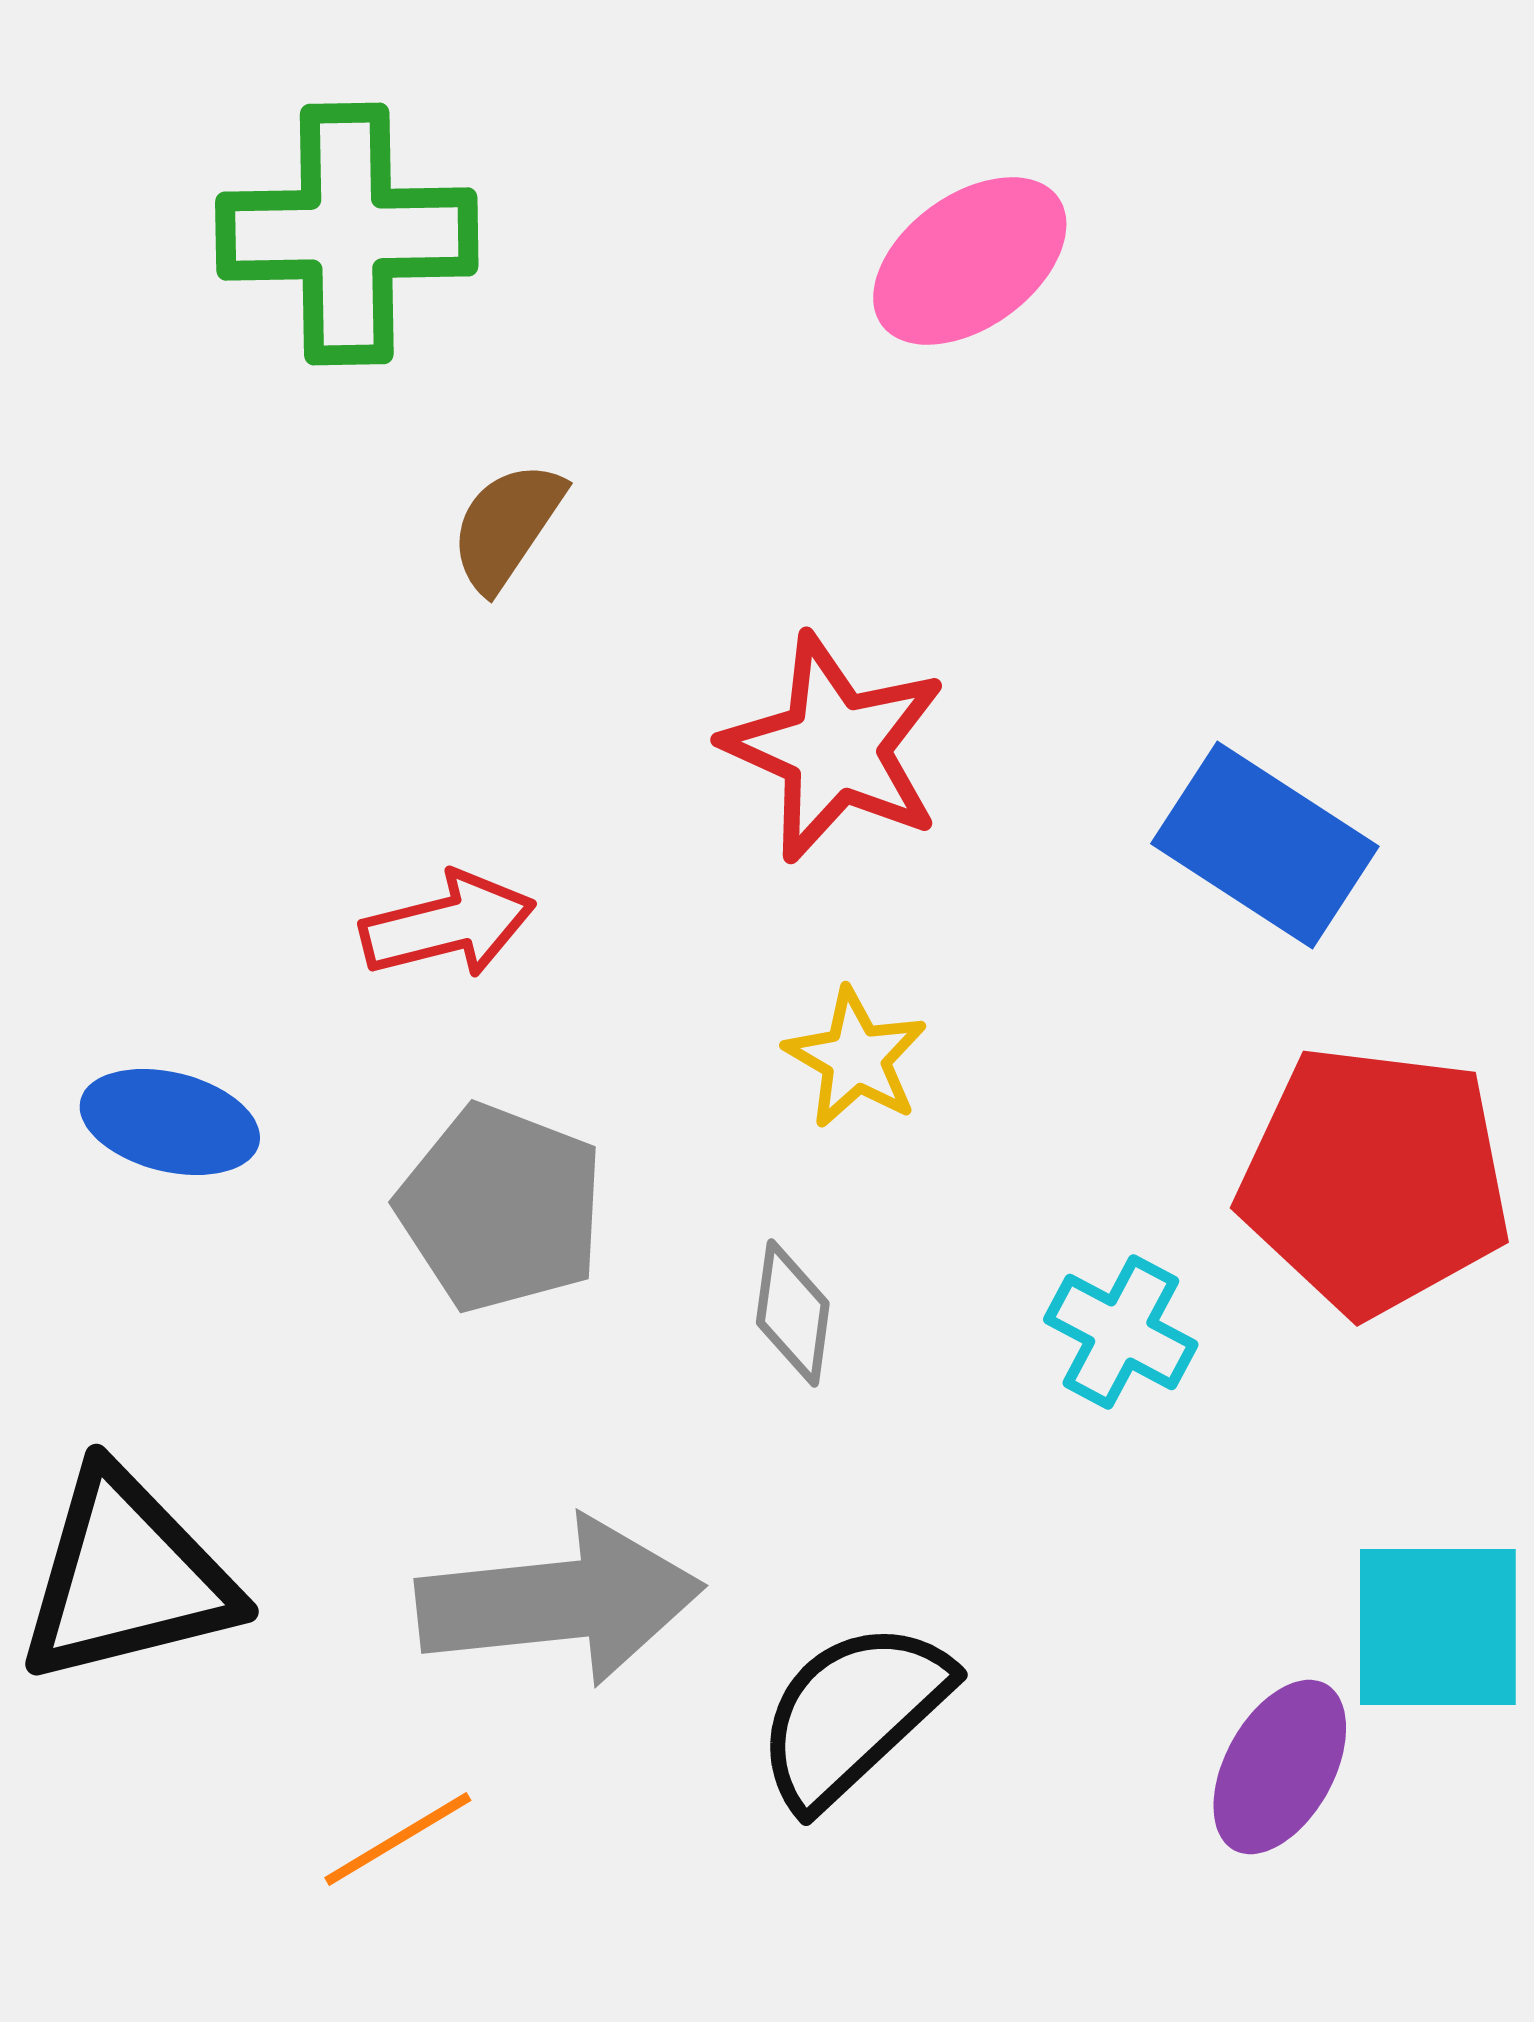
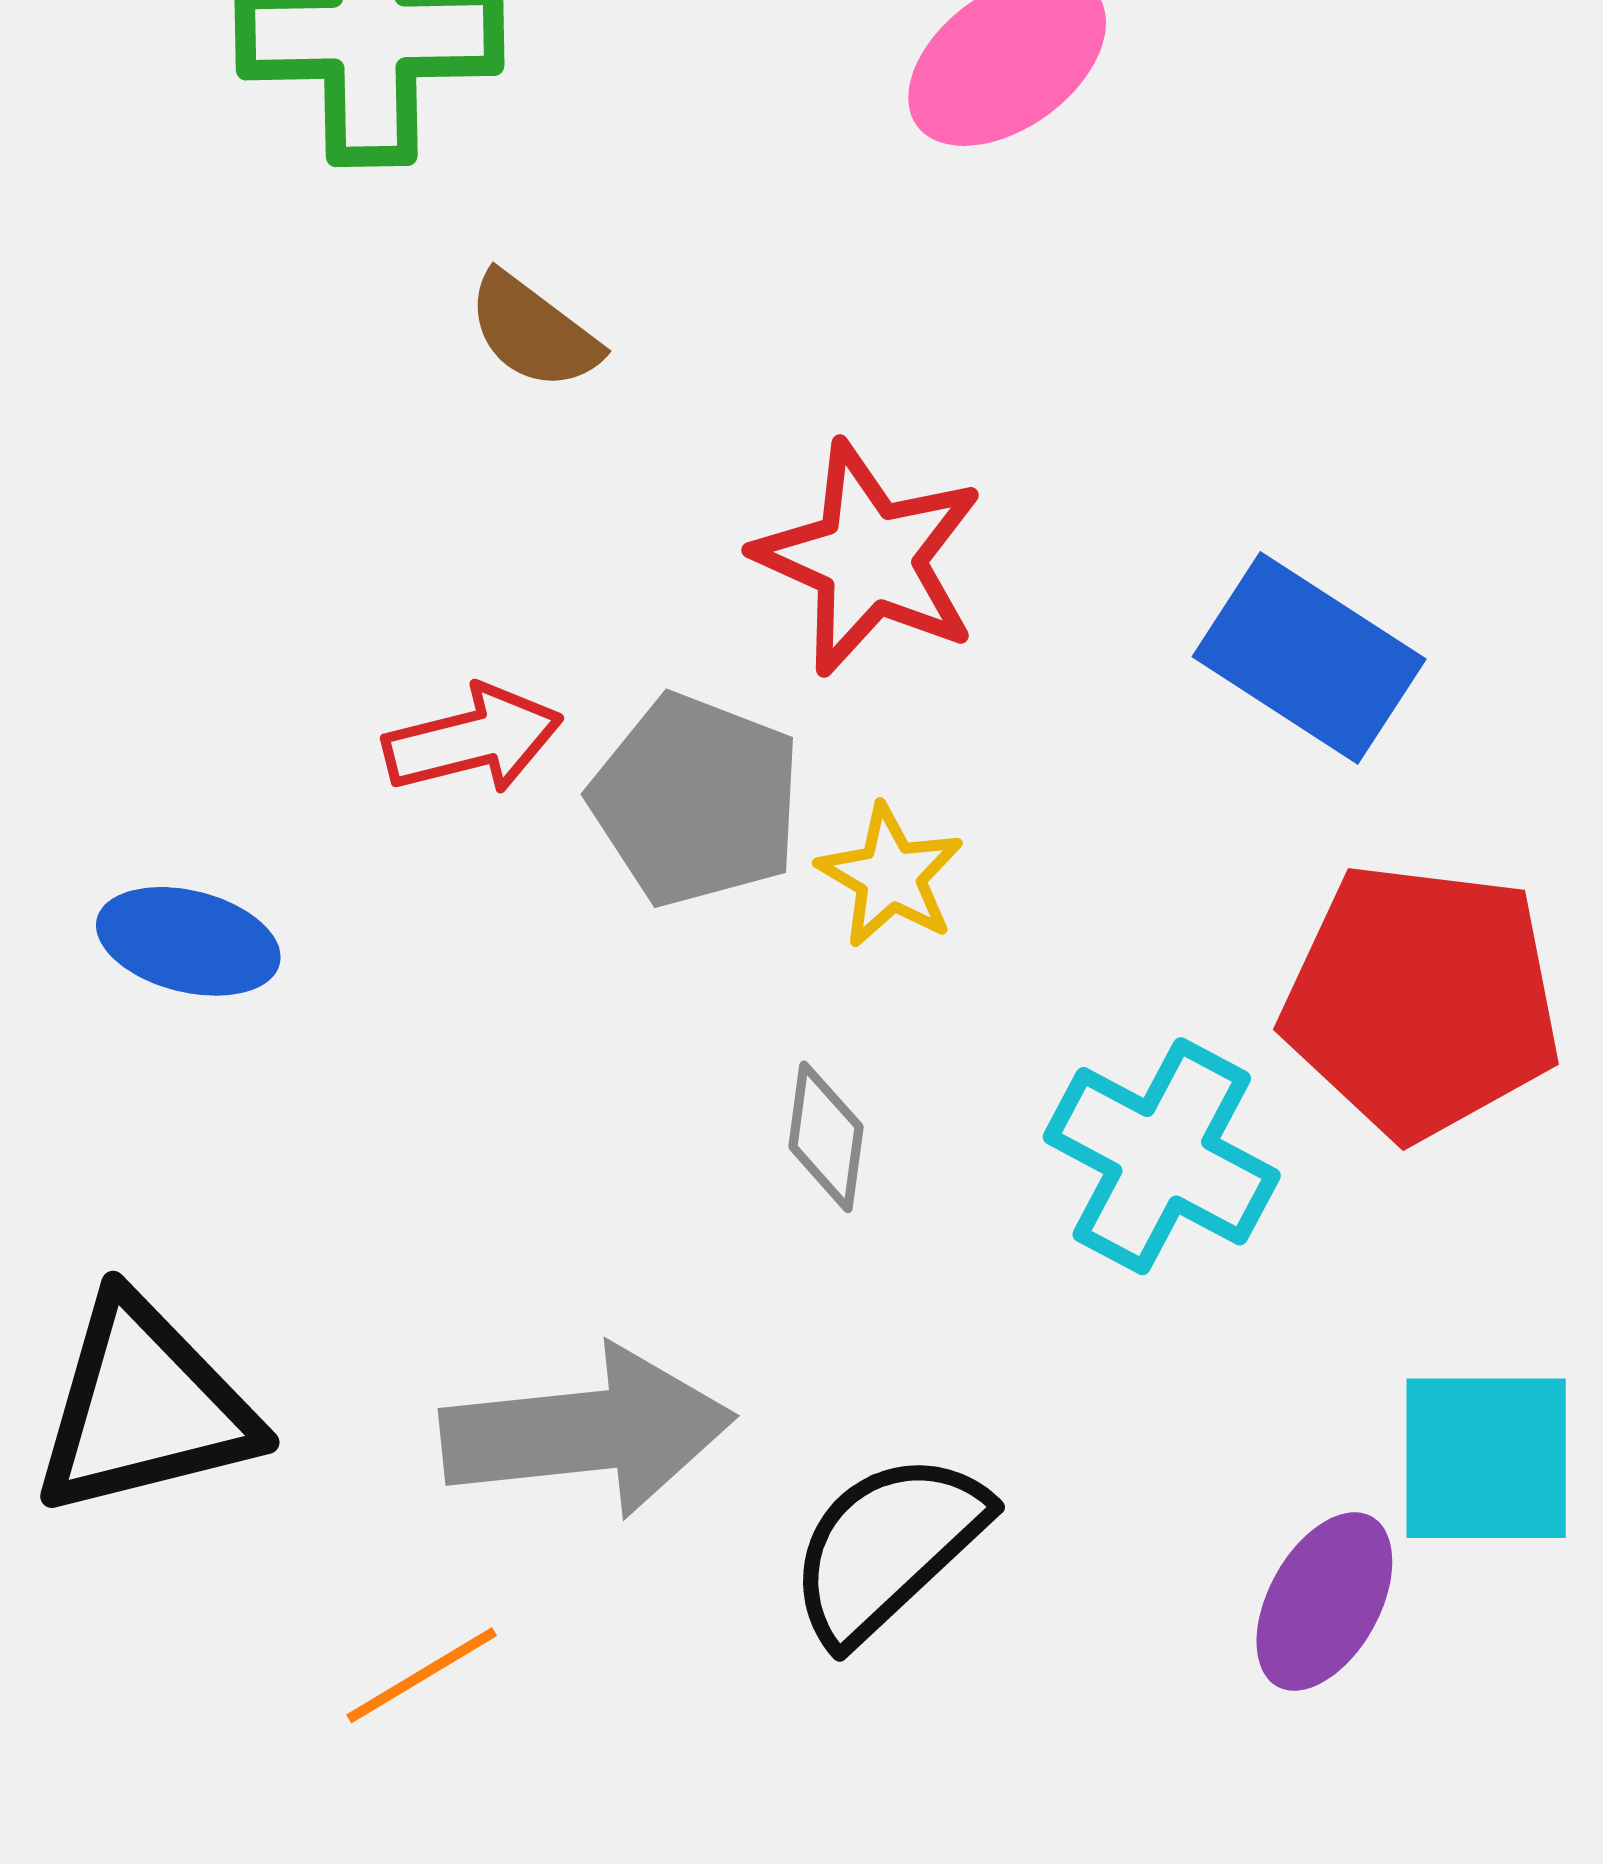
brown semicircle: (507, 526) -> (533, 331), turned -87
gray pentagon: (501, 1208) -> (696, 800), moved
cyan cross: (1121, 1332) -> (1162, 1156), size x1.5

